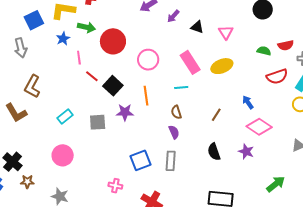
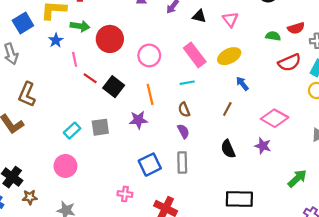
blue arrow: (248, 102) -> (242, 84), moved
purple star: (125, 112) -> (138, 120), moved
cyan rectangle: (65, 116) -> (72, 131), moved

